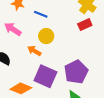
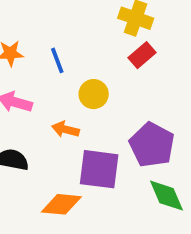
blue line: (41, 14) -> (57, 60), turned 64
yellow circle: (46, 36) -> (94, 94), moved

